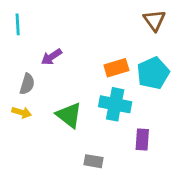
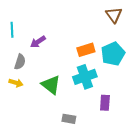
cyan line: (18, 24) -> (12, 30), moved
cyan cross: (115, 104) -> (85, 77), turned -30

